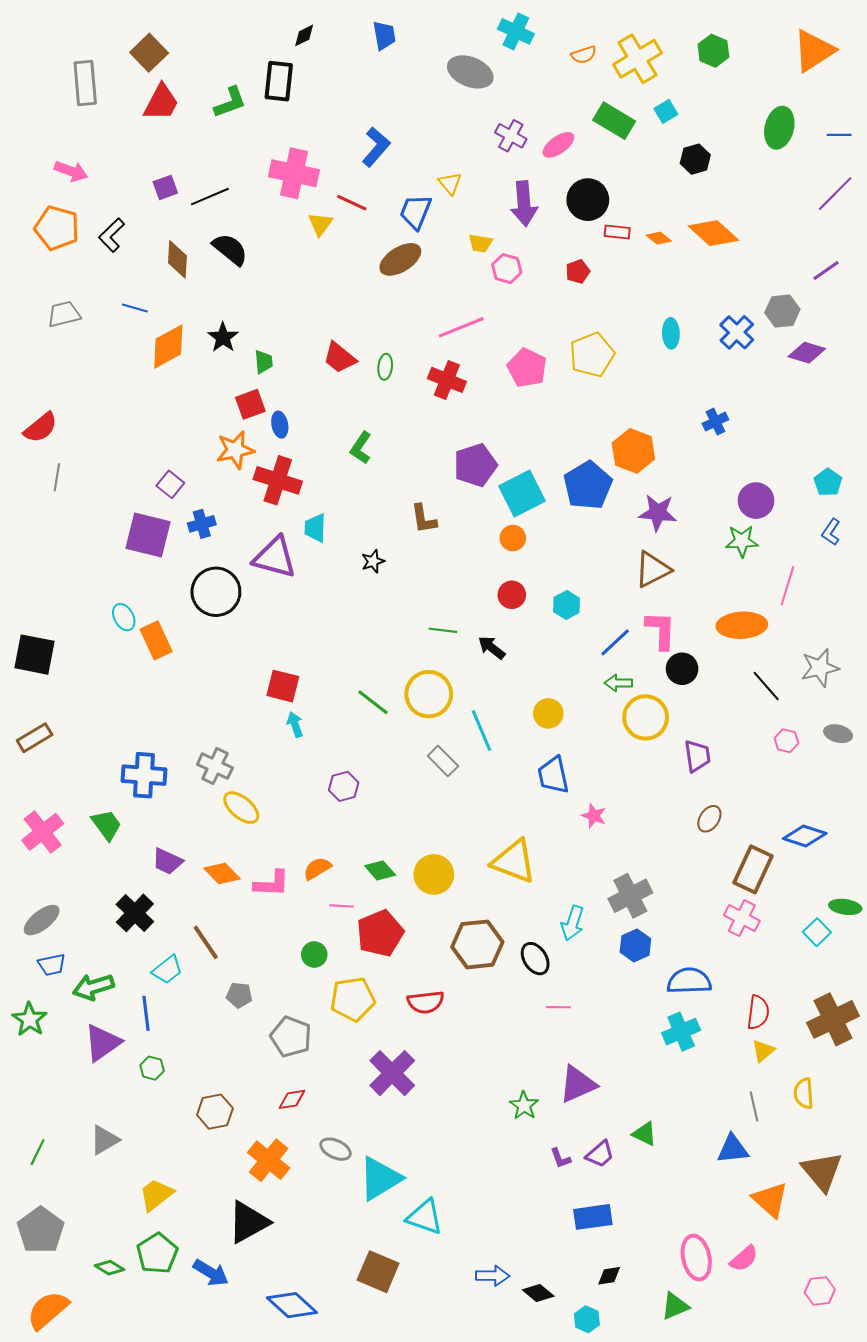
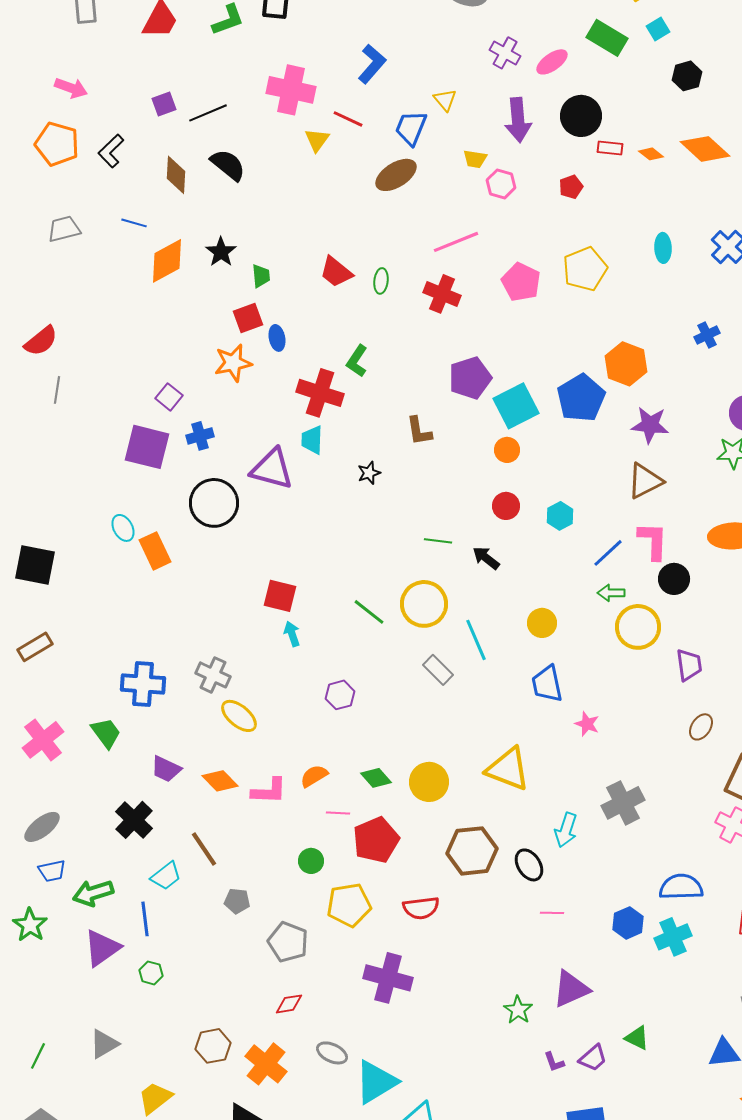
red cross: (278, 480) -> (320, 393), moved
blue hexagon: (635, 945) -> (628, 923), moved
purple cross: (392, 1073) -> (388, 978), turned -30
brown hexagon: (215, 1112) -> (213, 1046), moved

